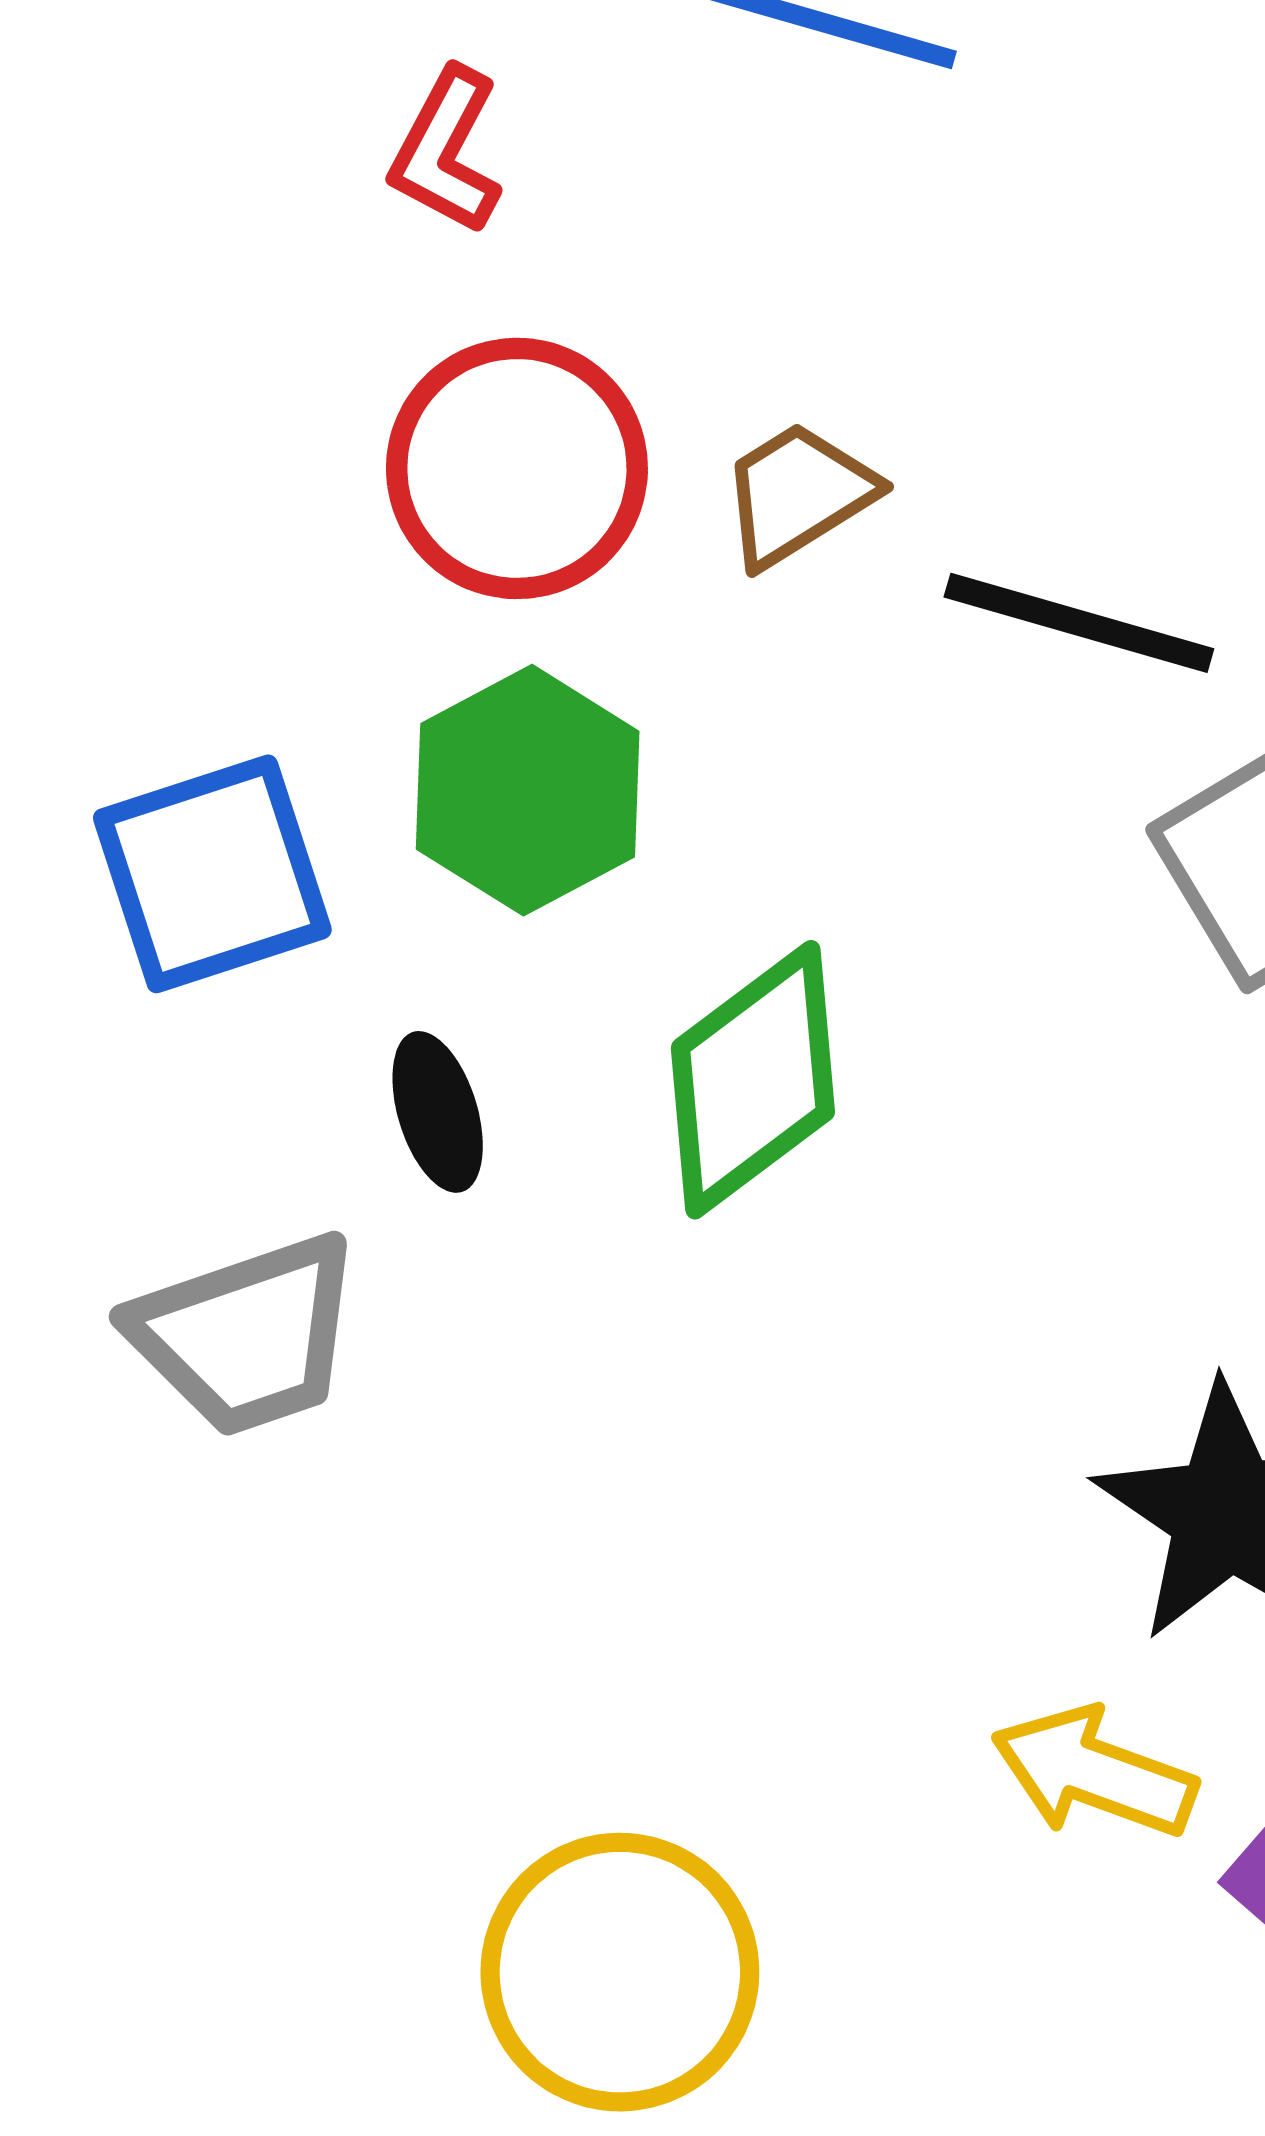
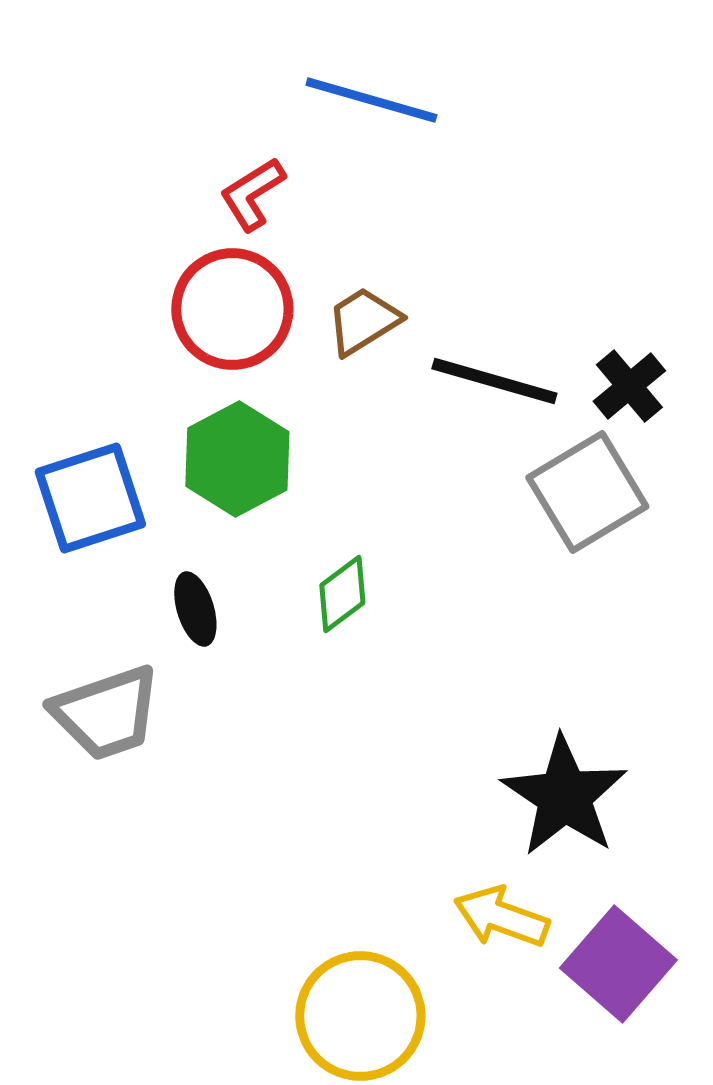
red L-shape: (446, 151) -> (252, 194), moved, turned 30
green diamond: (753, 1080) -> (342, 594), size x0.6
yellow circle: (620, 1972) -> (360, 1016), moved

